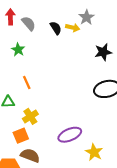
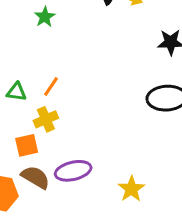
orange line: (27, 82) -> (51, 86), moved, turned 48
purple ellipse: (70, 135) -> (73, 171), moved

